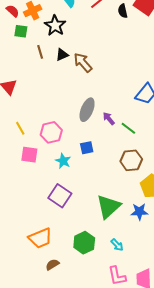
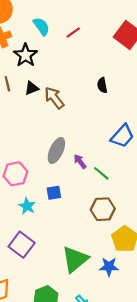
black semicircle: (123, 11) -> (102, 85), moved

